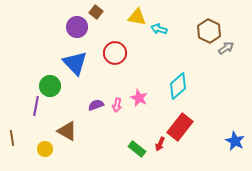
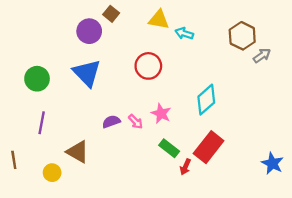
red circle: (115, 53) -> (148, 66), moved
green circle: (50, 86) -> (37, 79), moved
pink arrow: (117, 105) -> (136, 122), turned -56
green rectangle: (137, 149) -> (169, 148), moved

